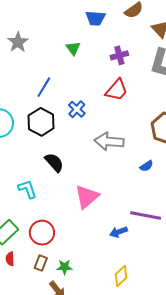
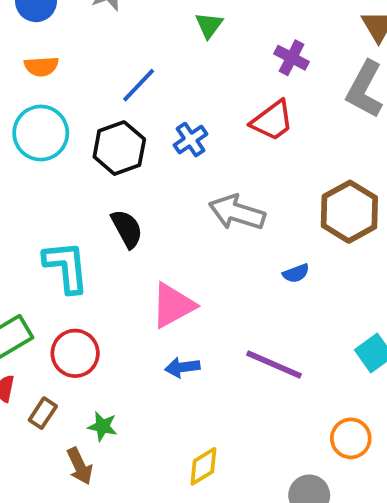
purple cross: (119, 55) -> (292, 58), turned 30
cyan L-shape: (27, 189) -> (66, 267), size x1.4
blue arrow: (118, 232) -> (182, 367), moved
brown rectangle: (41, 263) -> (43, 413), moved

